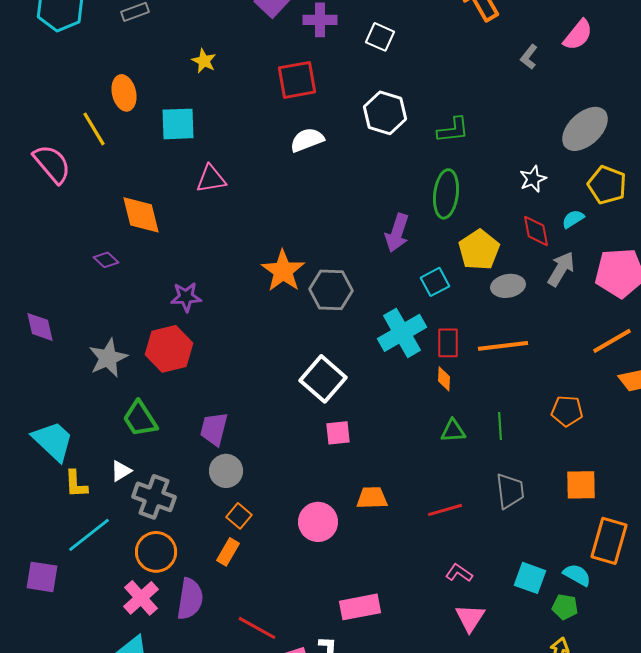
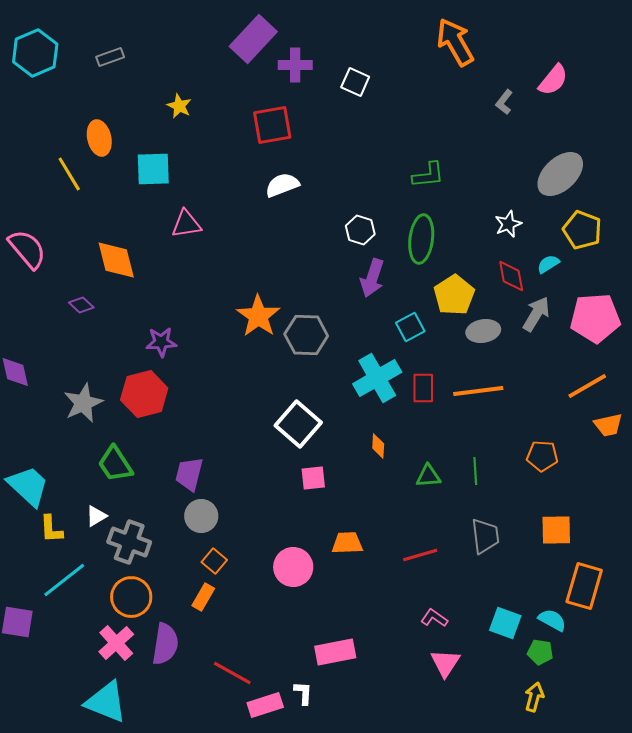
white hexagon: (385, 113) -> (360, 230), moved, size x0.7
pink semicircle: (52, 164) -> (27, 249), moved
orange diamond: (444, 379) -> (378, 446), moved

